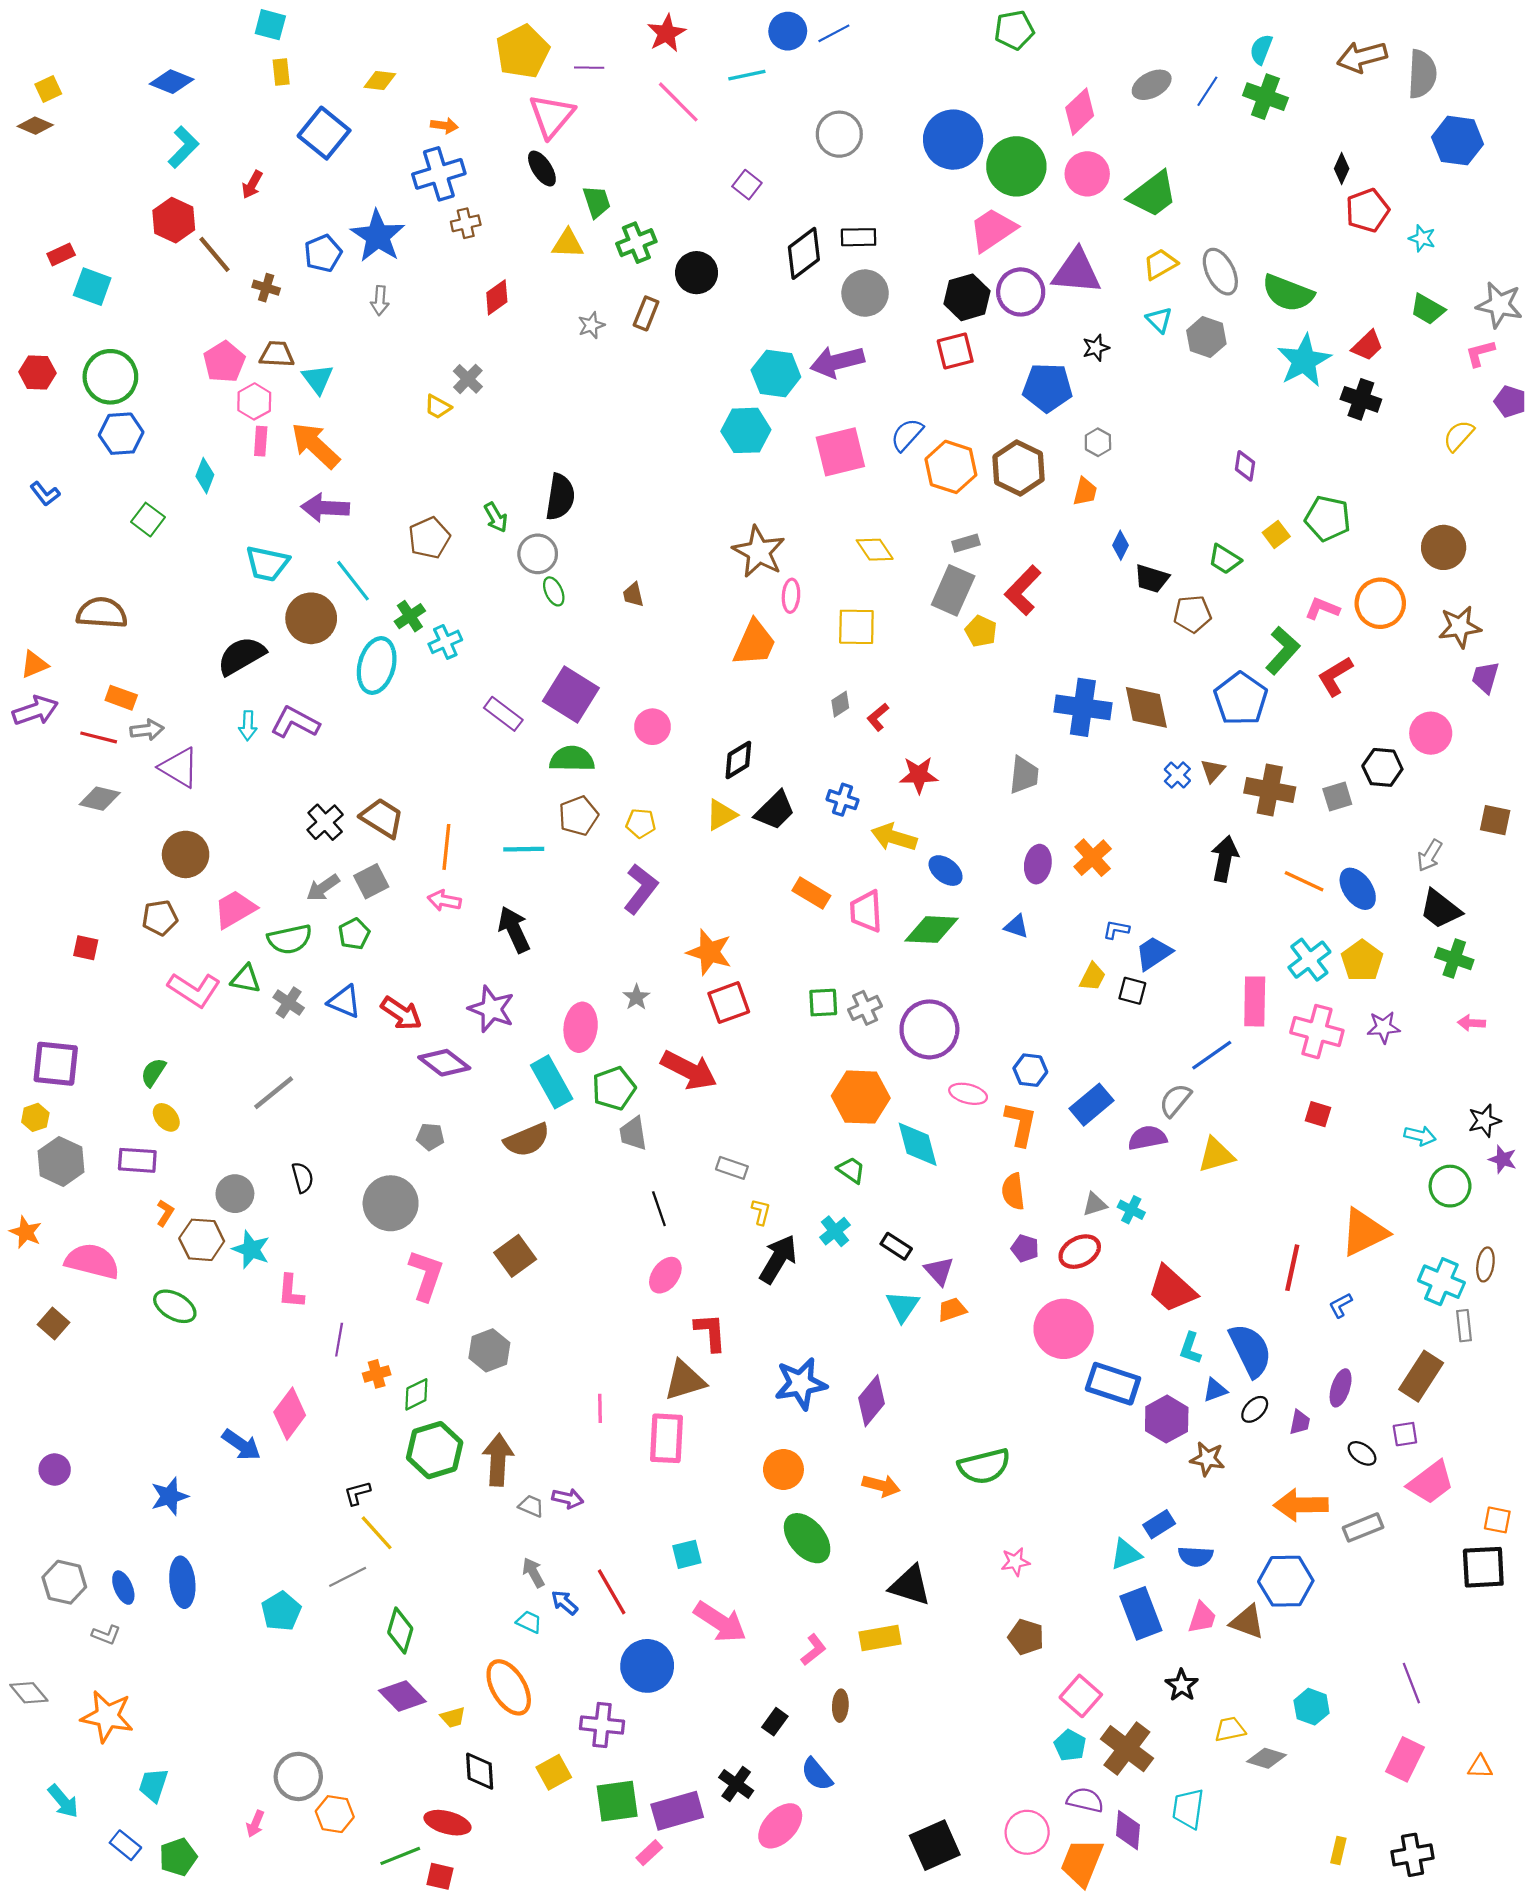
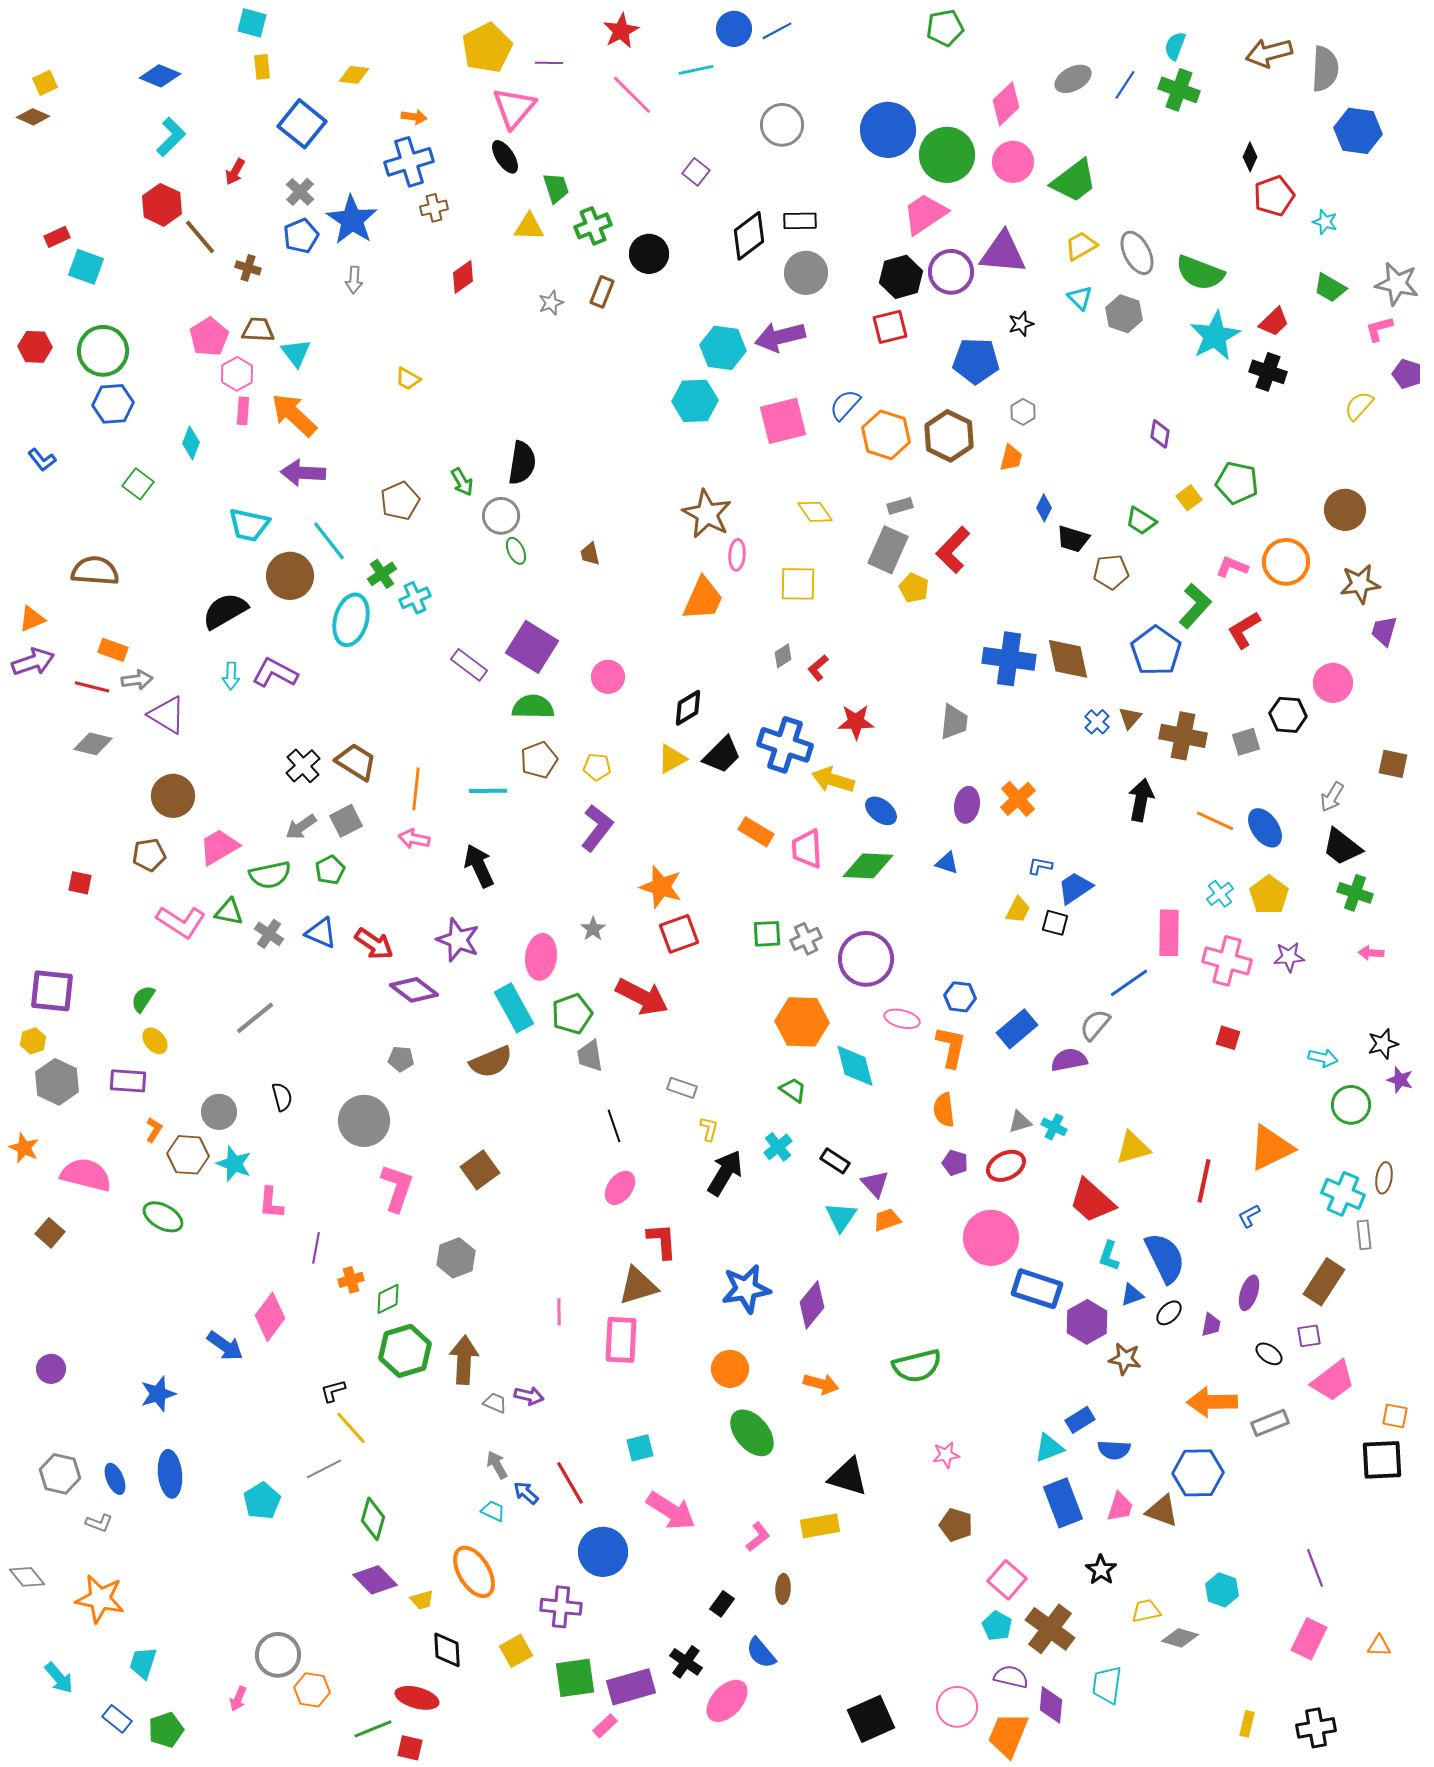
gray cross: (468, 379) -> (300, 192), moved
blue cross: (842, 800) -> (785, 745), size x1.8
cyan cross: (1309, 960) -> (1220, 894), size x0.7
yellow triangle: (1216, 1155) -> (1133, 1148), moved

